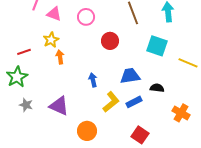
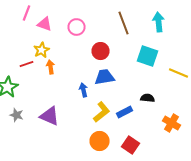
red line: (24, 52) -> (26, 64), moved
blue trapezoid: (130, 76) -> (104, 77), moved
orange circle: (87, 131) -> (100, 141), moved

